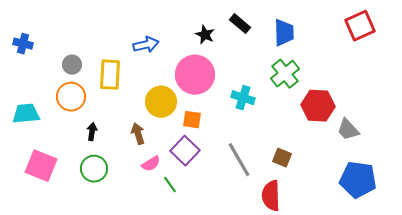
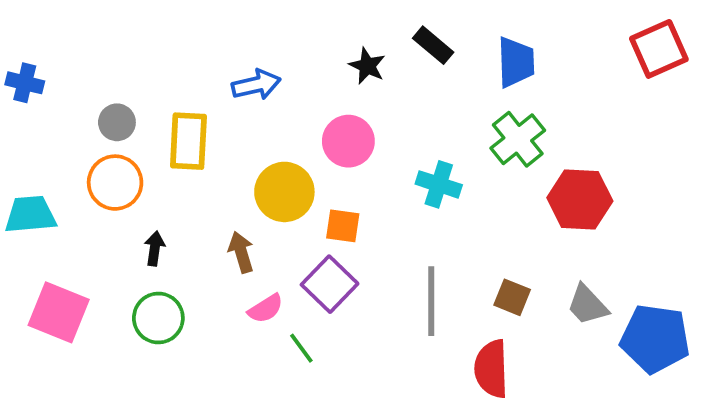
pink circle: (195, 75) -> (348, 141), size x0.7
gray trapezoid: (348, 130) -> (587, 305), moved
gray line: (239, 160) -> (431, 301), turned 30

